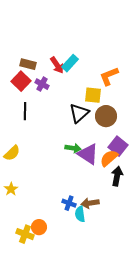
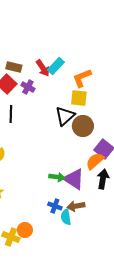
orange L-shape: (109, 76) -> (82, 78), moved
brown circle: (106, 116) -> (83, 126), moved
green arrow: (73, 148) -> (57, 177), moved
purple triangle: (88, 154) -> (74, 179), moved

